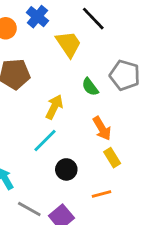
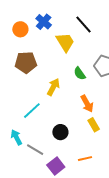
cyan line: (45, 141) -> (32, 111), moved
orange line: (102, 194) -> (85, 159), moved
gray line: (29, 209) -> (35, 150), moved

